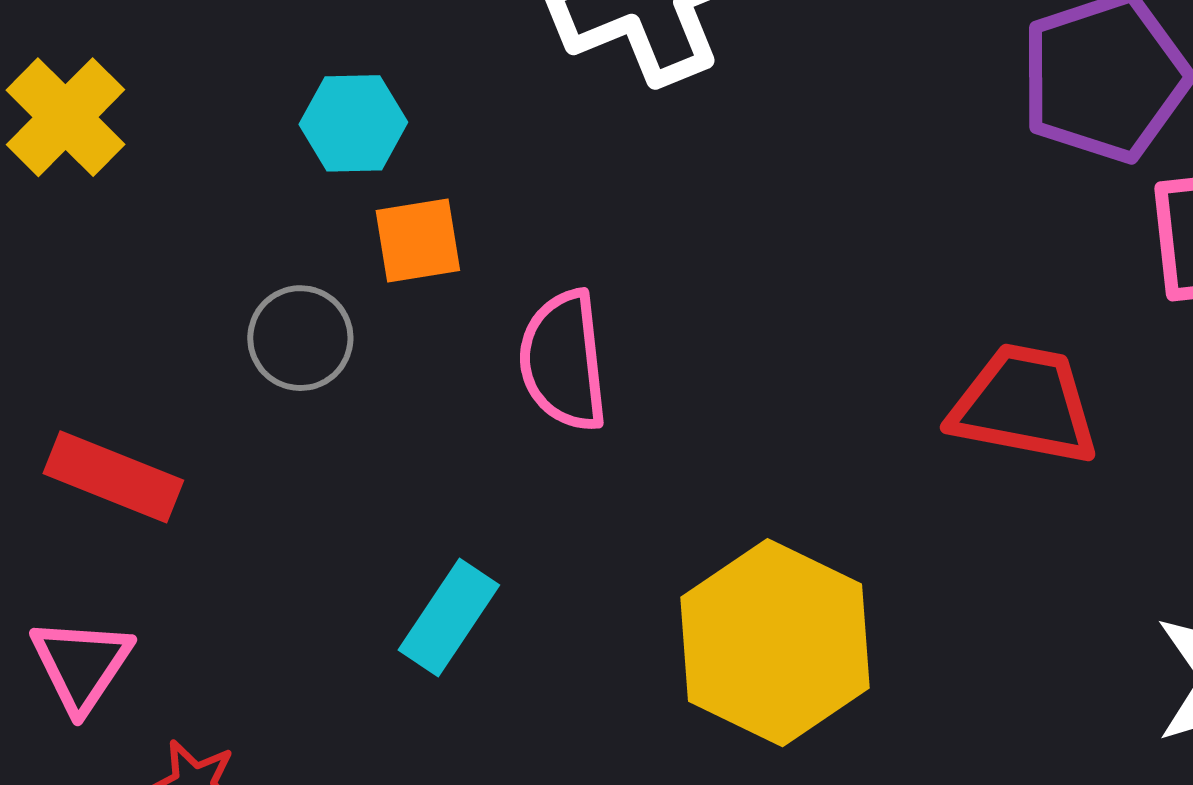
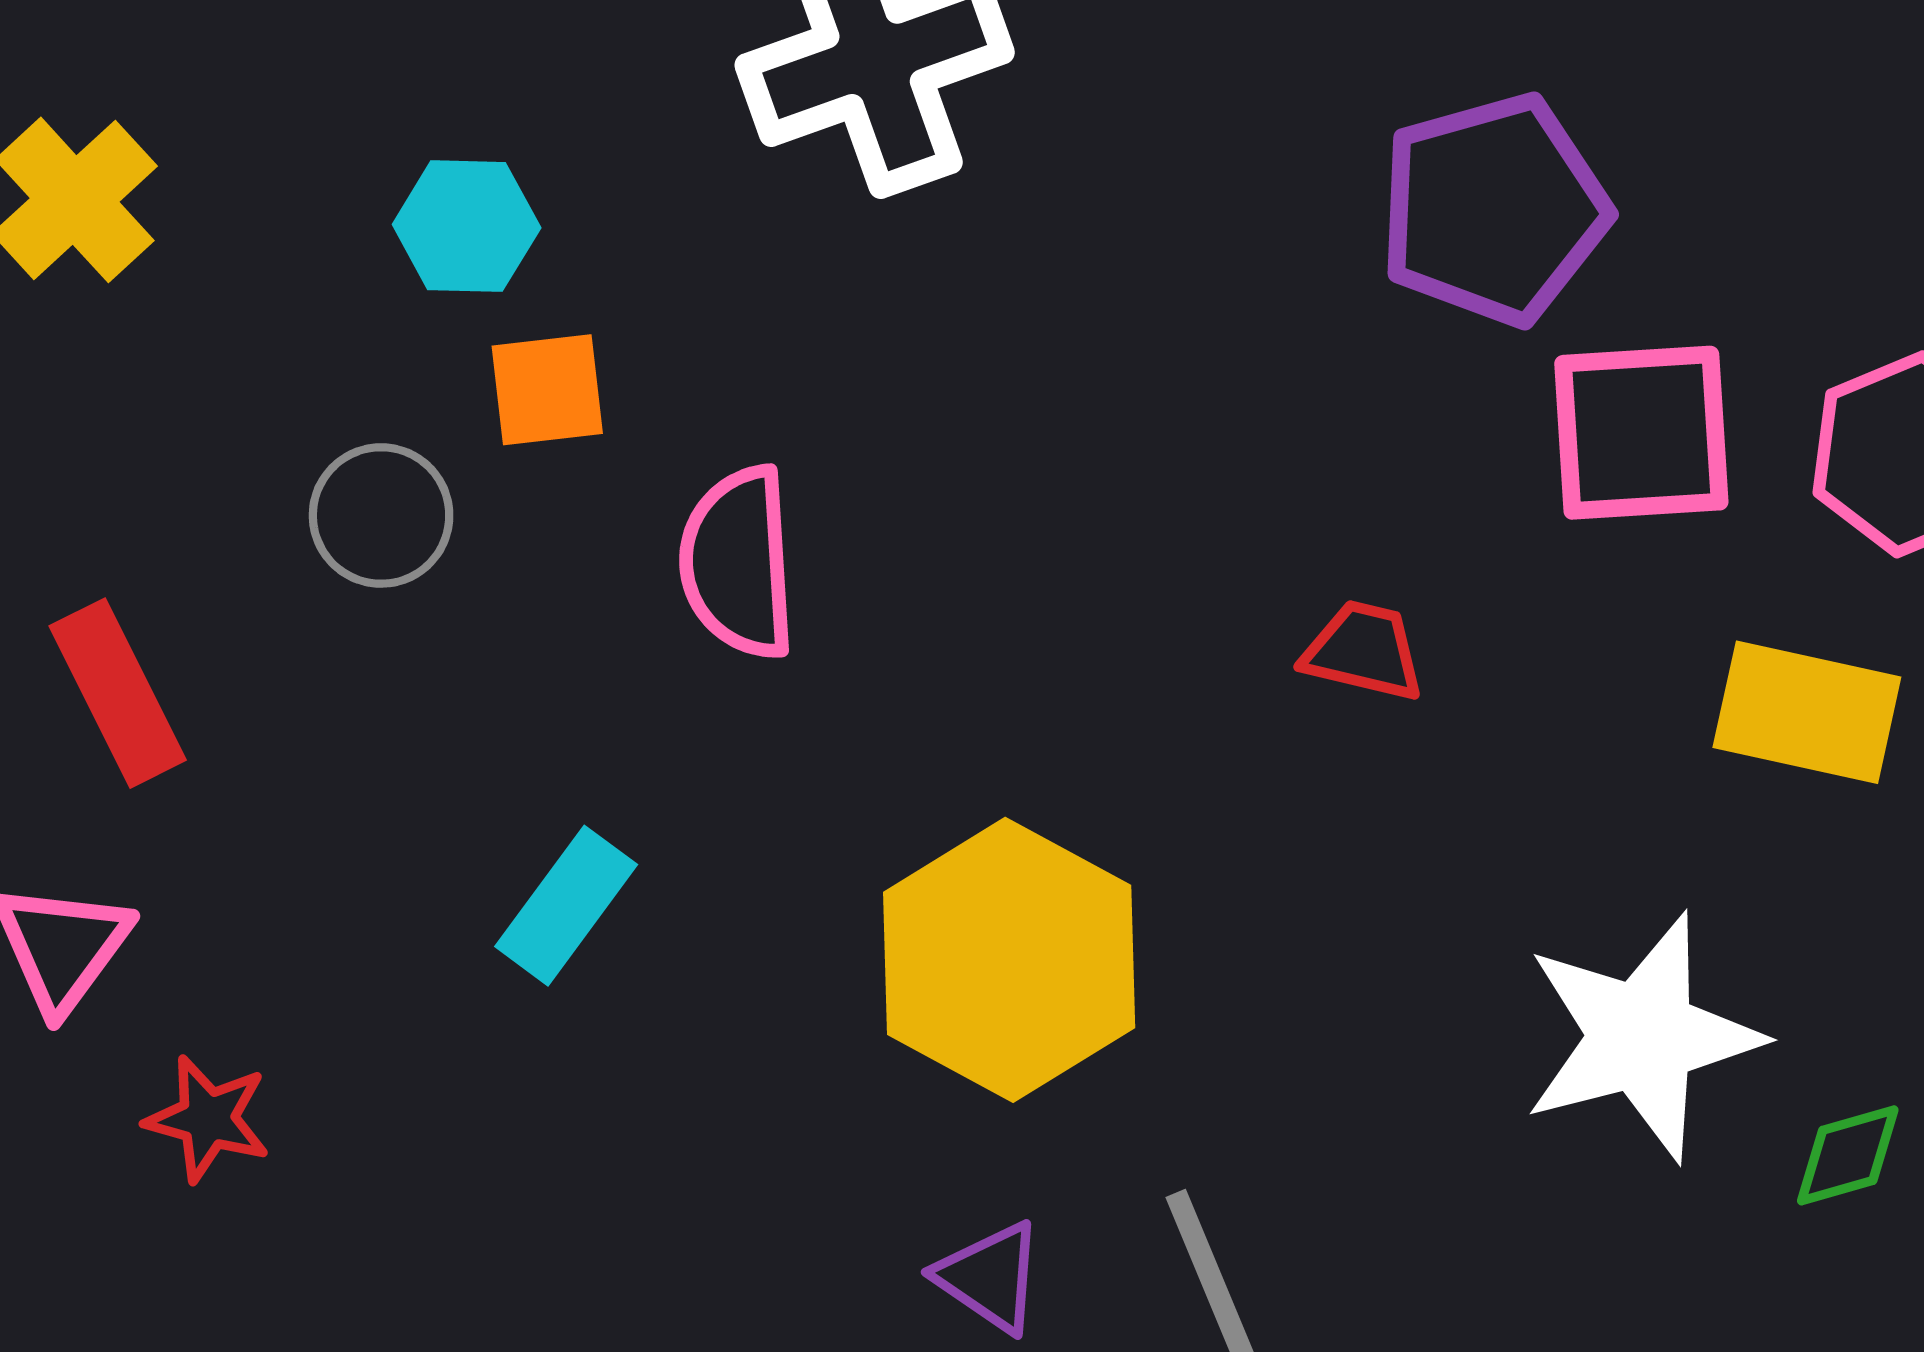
red trapezoid: (1024, 405) -> (1364, 651), size x0.6
red rectangle: (113, 477) -> (118, 693), turned 39

